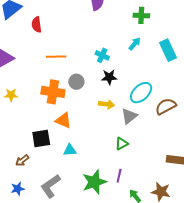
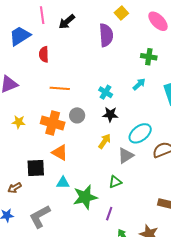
yellow star: (11, 95) -> (19, 122), moved
yellow arrow: (107, 104) -> (105, 141), turned -70
green star: (94, 182) -> (85, 197), moved

